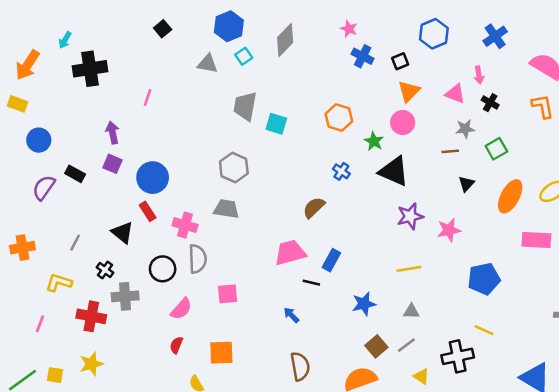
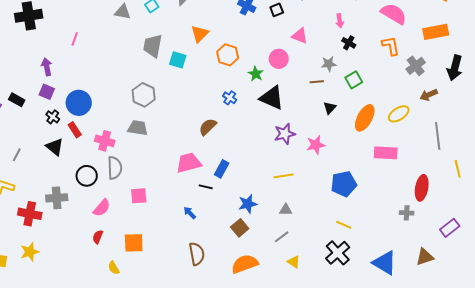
orange triangle: (409, 91) -> (200, 34), moved
pink triangle: (455, 94) -> (300, 36), moved
black cross: (105, 270) -> (53, 117), moved
brown square: (376, 346) -> (240, 228), moved
black cross: (458, 356) -> (338, 253), moved, turned -30

